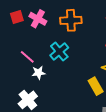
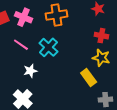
pink line: (27, 57) -> (21, 45), moved

